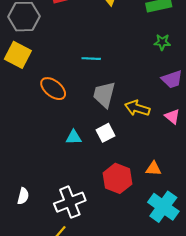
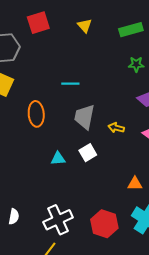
orange ellipse: (53, 89) -> (36, 114), turned 50
yellow arrow: (137, 108) -> (116, 128), size x0.7
red hexagon: (117, 178) -> (104, 224), moved

